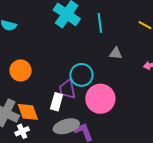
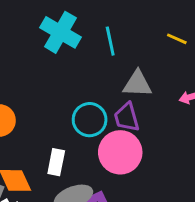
gray triangle: (116, 53) -> (137, 84), size x1.5
purple trapezoid: (67, 89) -> (127, 117), moved

